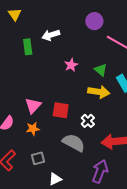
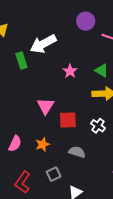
white arrow: (51, 35) -> (43, 44), size x1.4
pink triangle: (33, 106) -> (45, 106), moved
gray semicircle: (74, 143) -> (77, 152), moved, size x0.7

